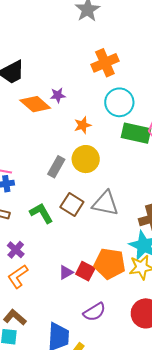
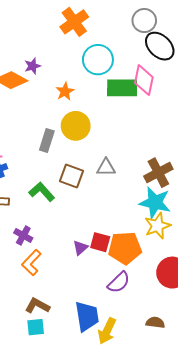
gray triangle: (105, 203) -> (106, 167), size x0.7
orange pentagon: (110, 264) -> (125, 248), moved

